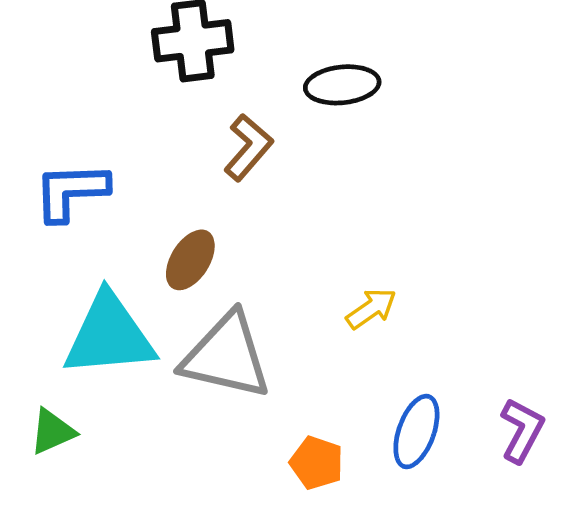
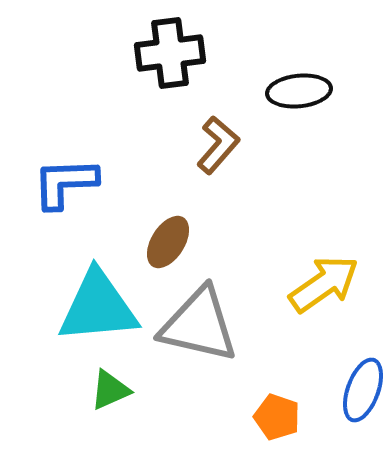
yellow arrow: (371, 309) -> (324, 284), size x1.6
green triangle: (52, 432) -> (110, 390), moved

